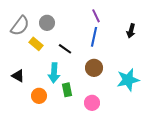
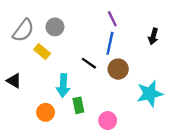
black line: (65, 49) -> (89, 63), moved
brown circle: (94, 68) -> (118, 69), moved
black triangle: (18, 76) -> (14, 81), moved

